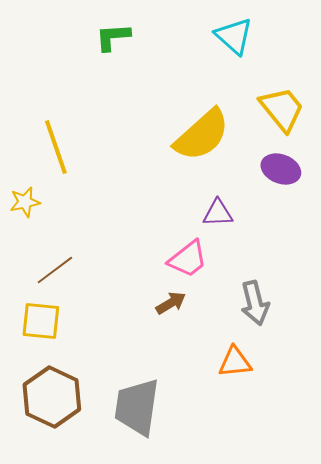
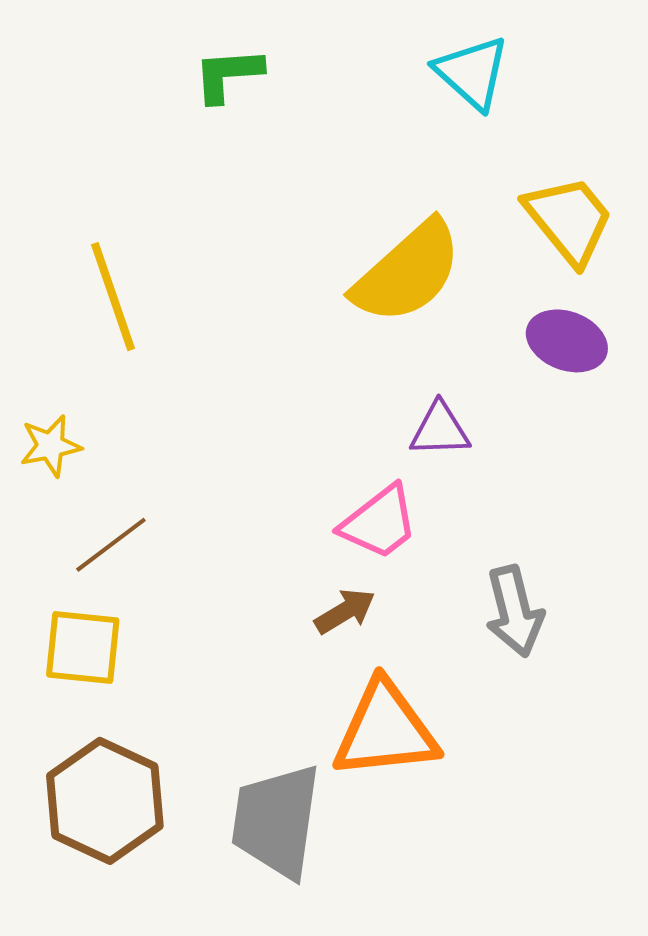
yellow star: (25, 202) -> (50, 446), moved
orange triangle: (235, 362) -> (385, 730), moved, size x1.6

